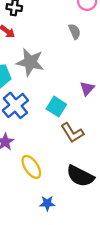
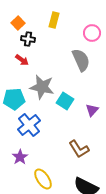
gray semicircle: (75, 31) -> (81, 60), size x1.6
cyan square: (56, 107) -> (65, 101), moved

